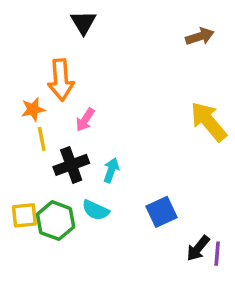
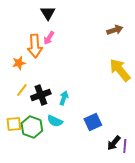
brown arrow: (200, 36) -> (115, 30), moved
pink arrow: (85, 120) -> (49, 38), moved
yellow line: (42, 139) -> (22, 90), moved, turned 48

